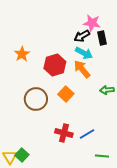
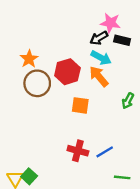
black rectangle: (102, 38) -> (122, 40), turned -64
green arrow: (107, 90) -> (128, 101), turned -56
orange square: (66, 94) -> (80, 105), turned -35
brown circle: (36, 99) -> (37, 83), moved

